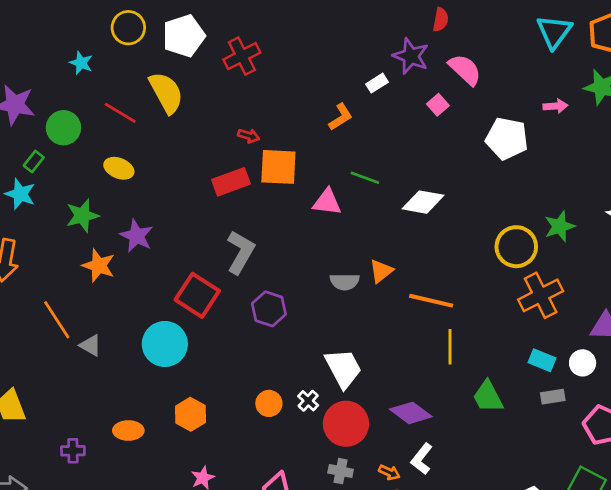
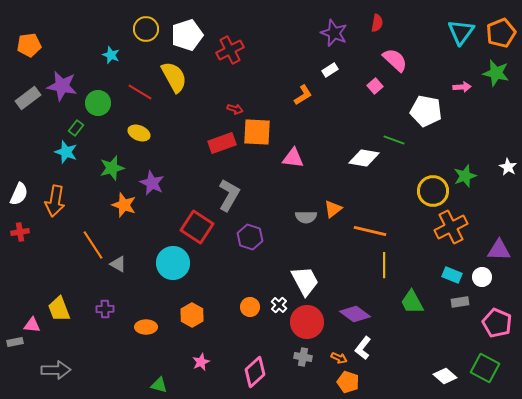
purple star: (411, 56) -> (334, 33), moved
green line: (365, 178) -> (394, 140), moved
purple cross: (73, 451) -> (105, 309), moved

